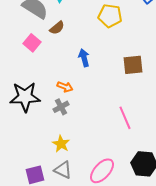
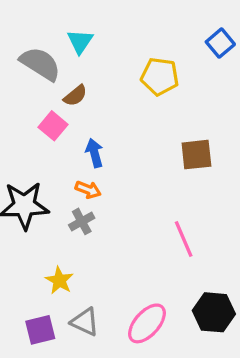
pink square: (32, 43) -> (53, 126), moved
blue arrow: (84, 58) -> (94, 153), moved
yellow star: (61, 144) -> (59, 280), moved

